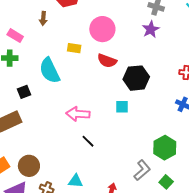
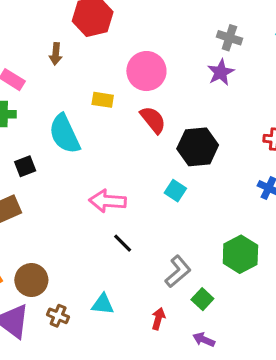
red semicircle: (107, 61) -> (153, 120), turned -150
cyan square: (122, 107) -> (175, 191), turned 32
gray L-shape: (142, 170) -> (178, 271), moved
green square: (166, 182) -> (202, 299), moved

